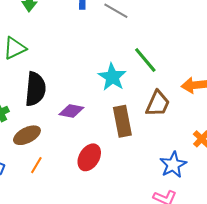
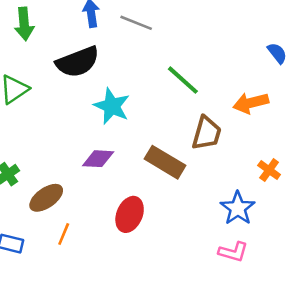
cyan star: (112, 77) -> (112, 106), moved
black semicircle: (35, 89) -> (78, 62), moved, turned 72
brown rectangle: (122, 121) -> (165, 162), turned -40

